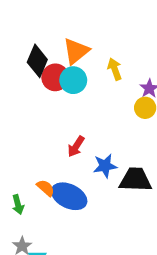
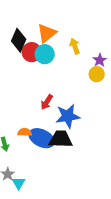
blue star: (105, 166) -> (68, 116), size x1.4
black trapezoid: (135, 180) -> (61, 139), moved
orange semicircle: (46, 188) -> (25, 132), turned -40

